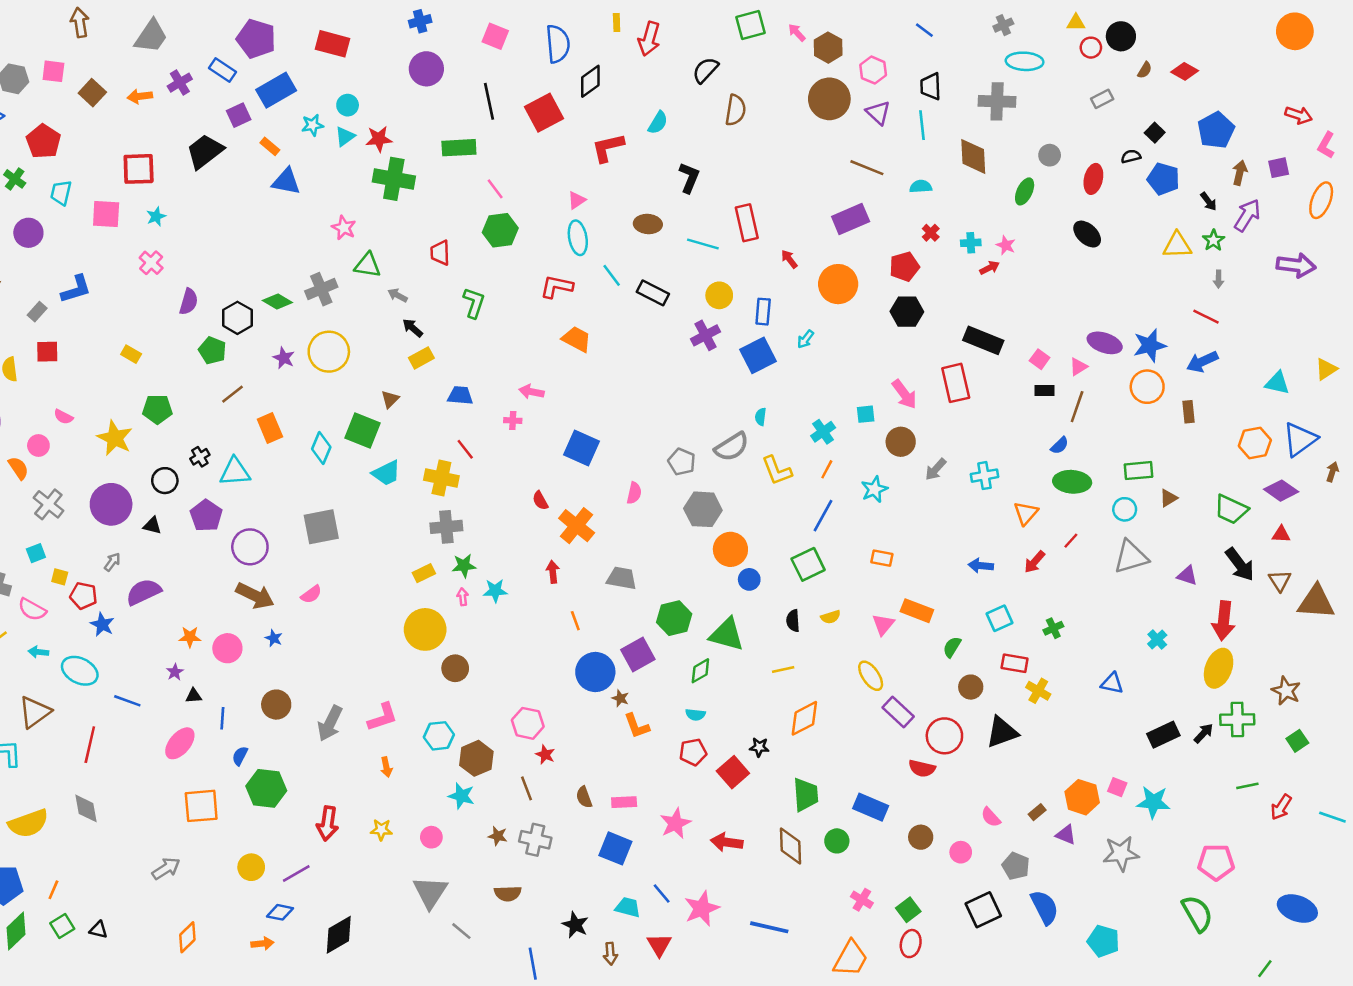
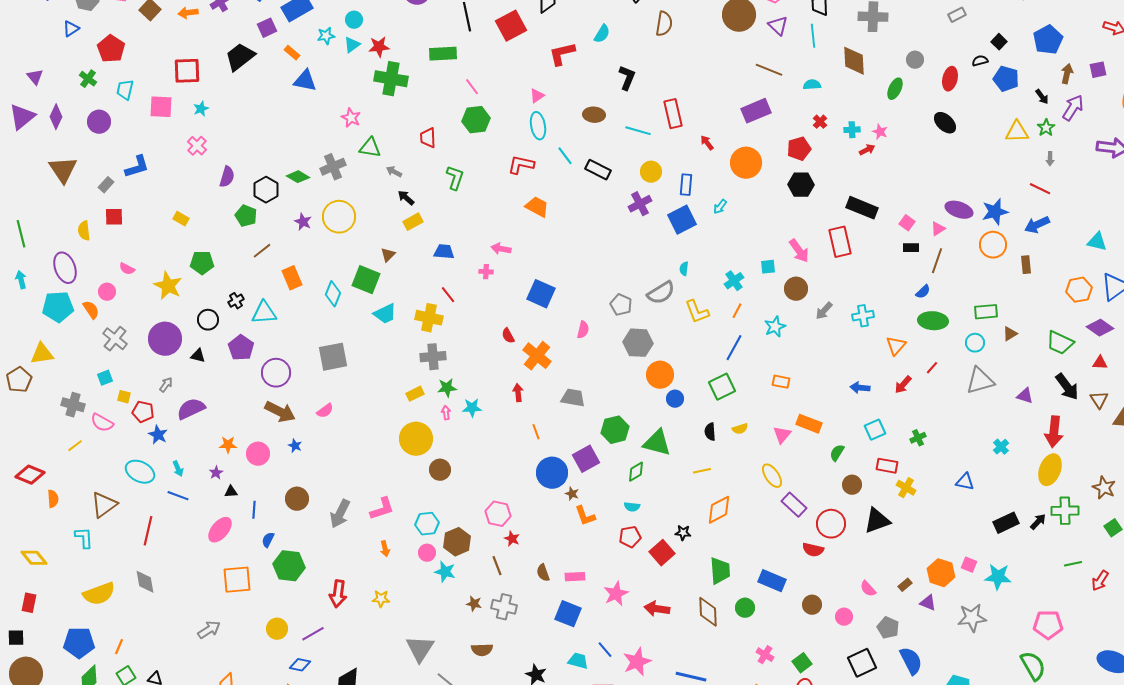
cyan arrow: (38, 652) -> (178, 469), moved, turned -119
pink circle: (431, 837) -> (427, 553), moved

